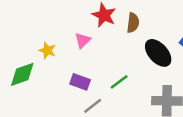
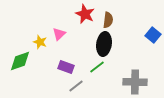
pink triangle: (83, 40) -> (59, 34), moved
black ellipse: (158, 53) -> (104, 44), moved, turned 50

